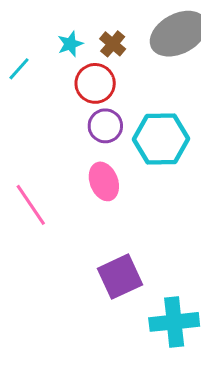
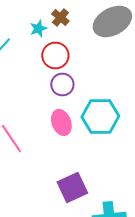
brown cross: (113, 44) -> (60, 18), moved
cyan hexagon: (161, 139) -> (100, 116), moved

